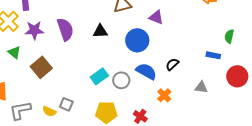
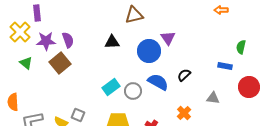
purple triangle: (156, 17) -> (168, 38), moved, turned 35
purple semicircle: (65, 29) -> (68, 40), moved, size x0.7
brown square: (41, 67) -> (60, 63), moved
orange cross: (164, 95) -> (184, 113), moved

